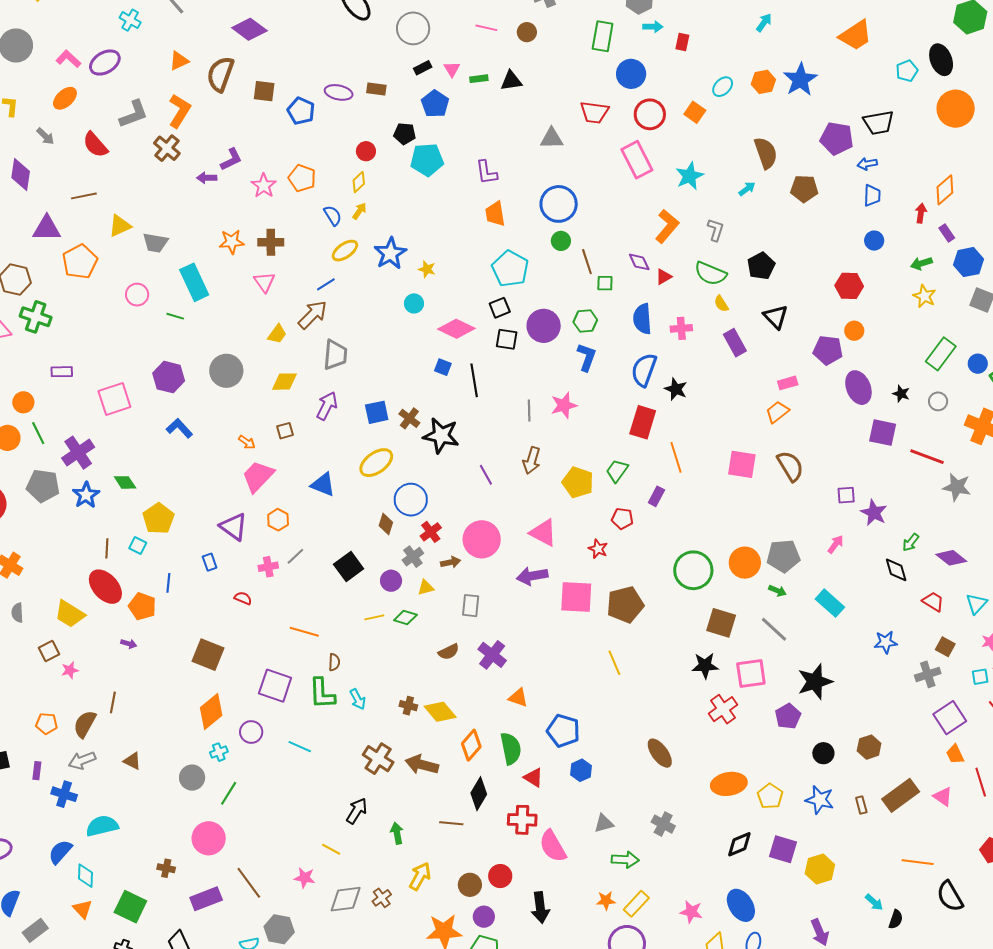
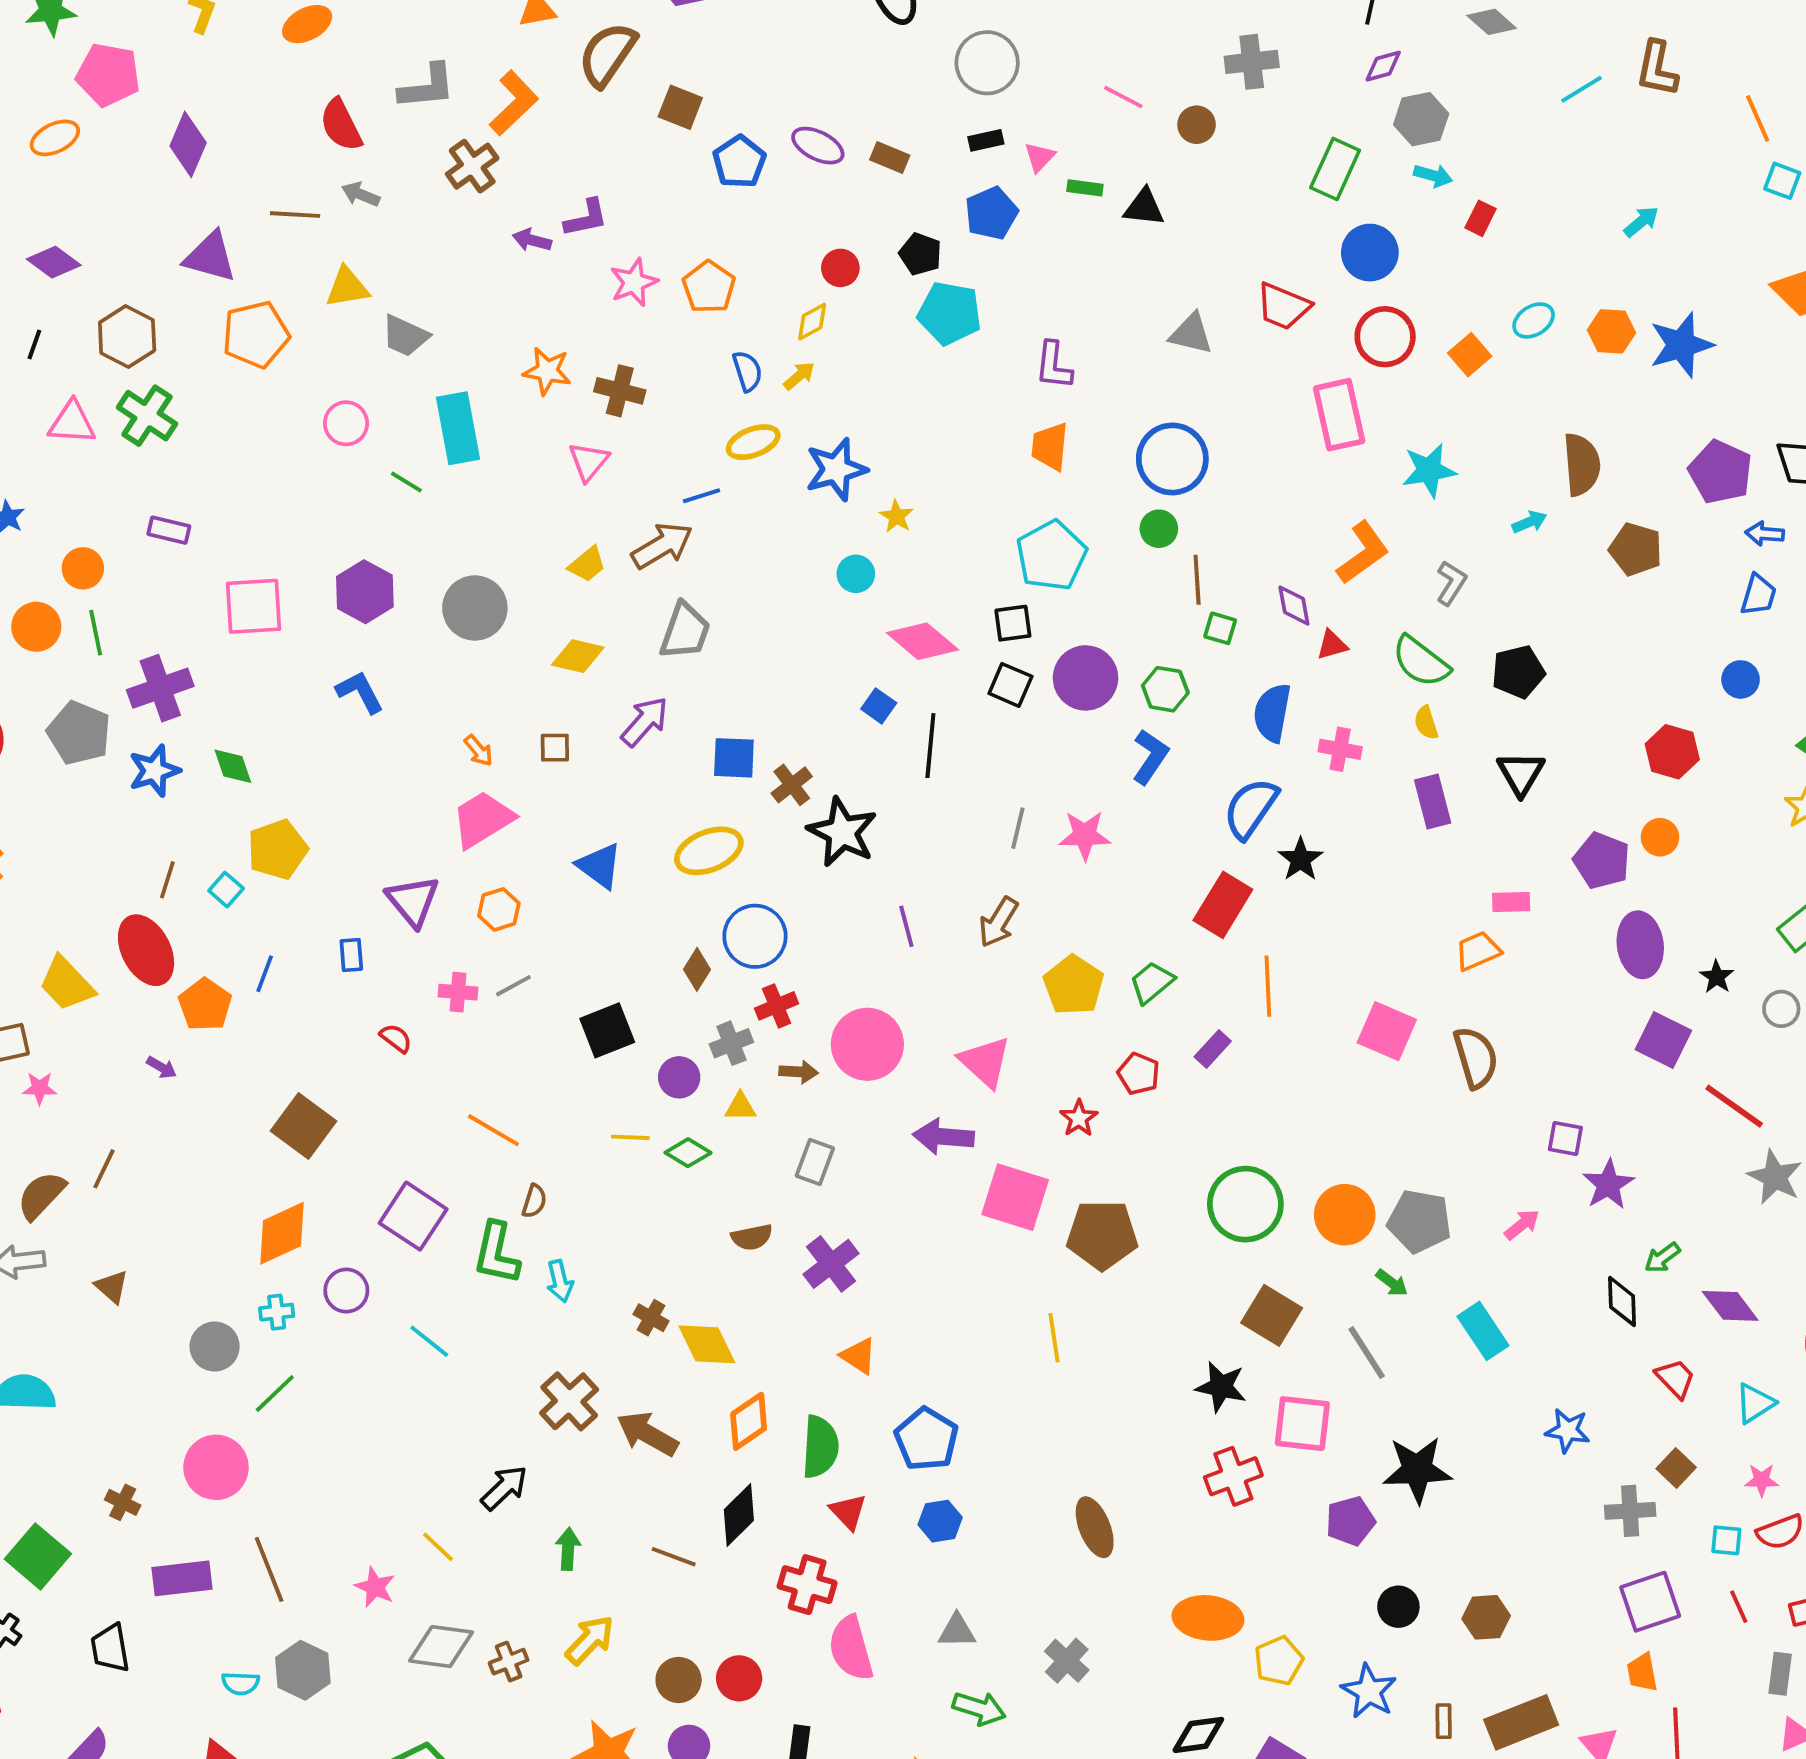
gray arrow: (45, 136) -> (361, 194), moved, turned 144

